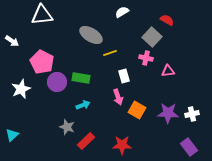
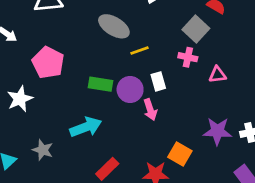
purple circle: (57, 82) -> (130, 89), moved
cyan arrow: (83, 105) -> (86, 127), moved, size x1.6
orange square: (137, 110) -> (180, 154), moved
gray star: (67, 127) -> (43, 150), moved

